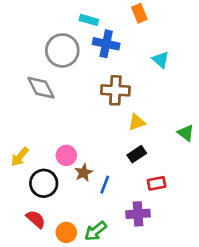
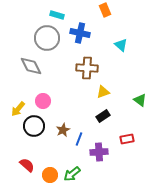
cyan rectangle: (89, 20) -> (57, 15), moved
pink circle: (66, 155) -> (43, 101), moved
yellow arrow: (20, 157) -> (18, 109), moved
black circle: (44, 183) -> (34, 126), moved
red rectangle: (157, 183) -> (127, 139), moved
purple cross: (138, 214) -> (99, 152), moved

